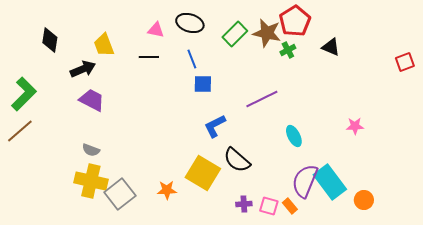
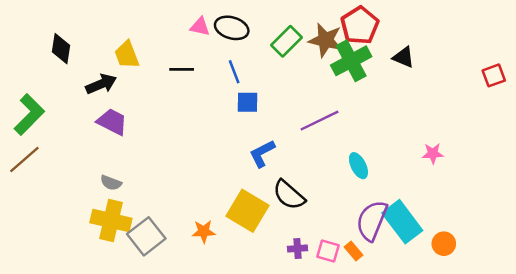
pink triangle: (156, 30) -> (200, 27), moved
green cross: (288, 50) -> (351, 61), size x2.0

